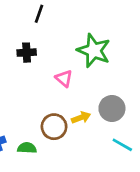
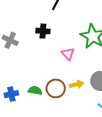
green semicircle: (27, 148) -> (35, 91), moved

